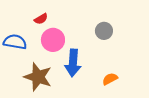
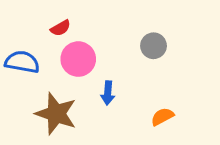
blue arrow: (73, 63) -> (108, 93), size x0.6

